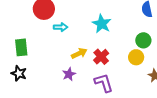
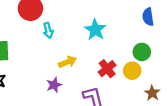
cyan arrow: (61, 27) -> (48, 30), turned 72
red cross: (101, 57) -> (107, 69), moved

